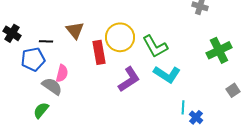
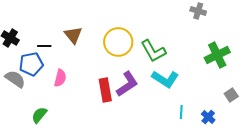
red rectangle: (99, 52) -> (105, 90), moved
gray semicircle: (52, 86) -> (15, 79), moved
blue cross: (196, 117) -> (208, 117), moved

